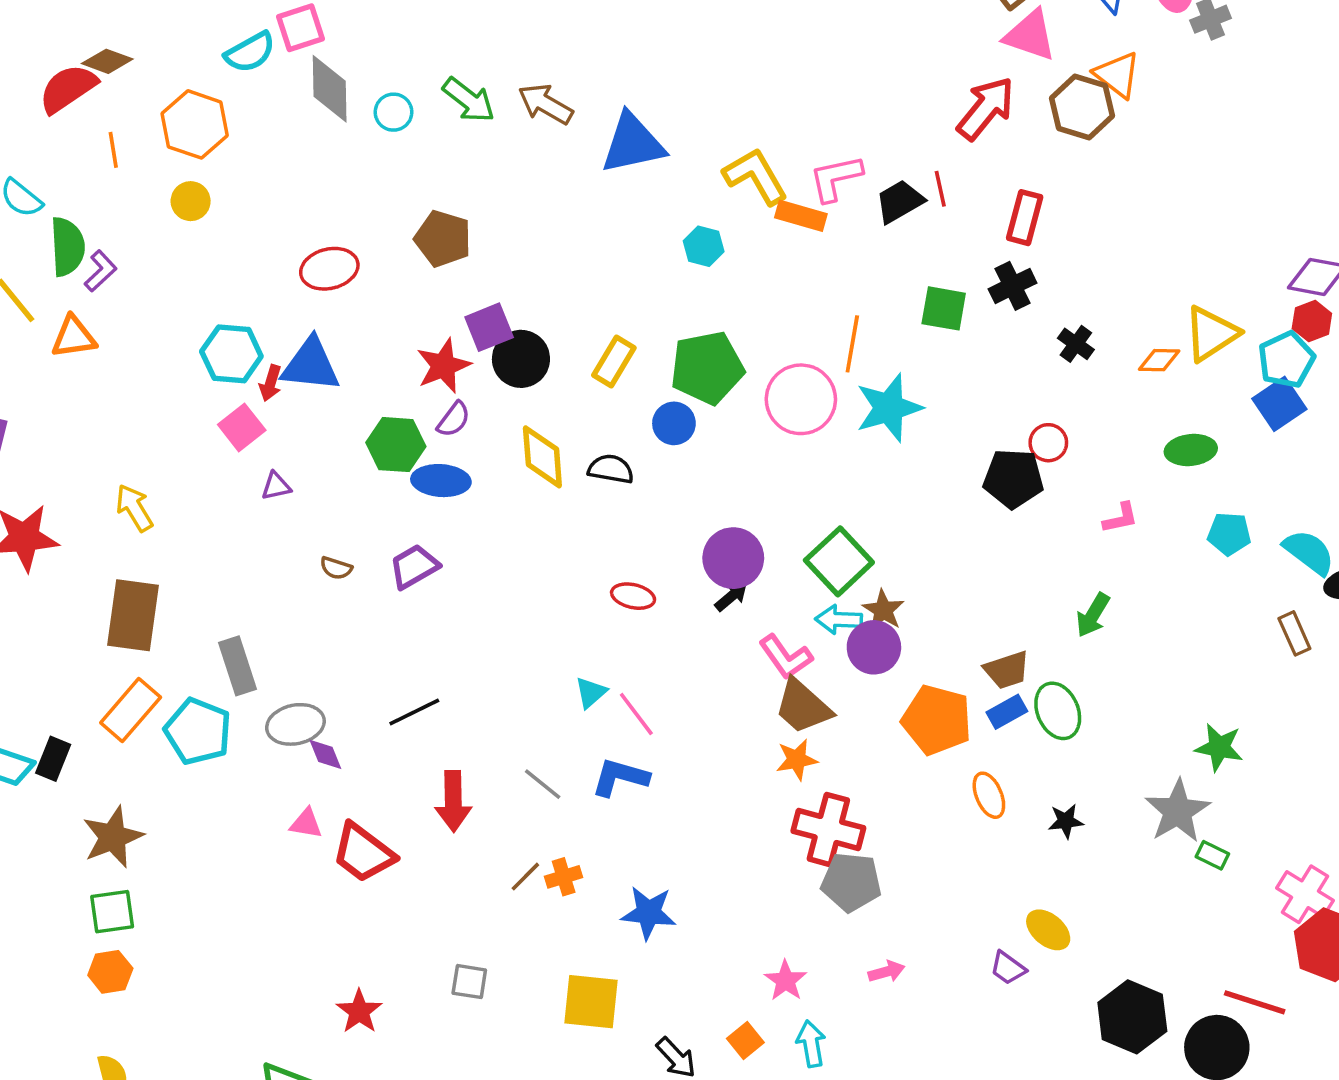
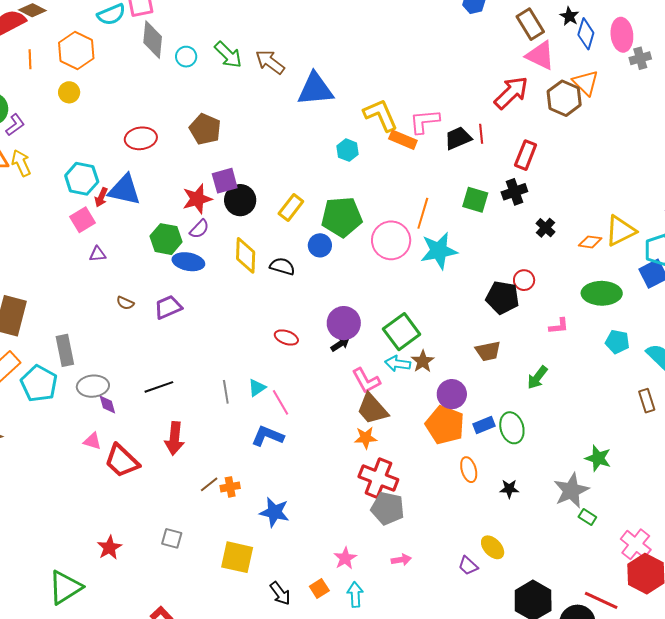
green ellipse: (1191, 450) -> (602, 293), size x1.4
yellow arrow: (134, 508) -> (21, 163), moved
purple circle: (874, 647) -> (452, 394), moved
brown trapezoid: (1007, 670) -> (488, 351), moved
gray line: (543, 784) -> (226, 392), moved, turned 35

